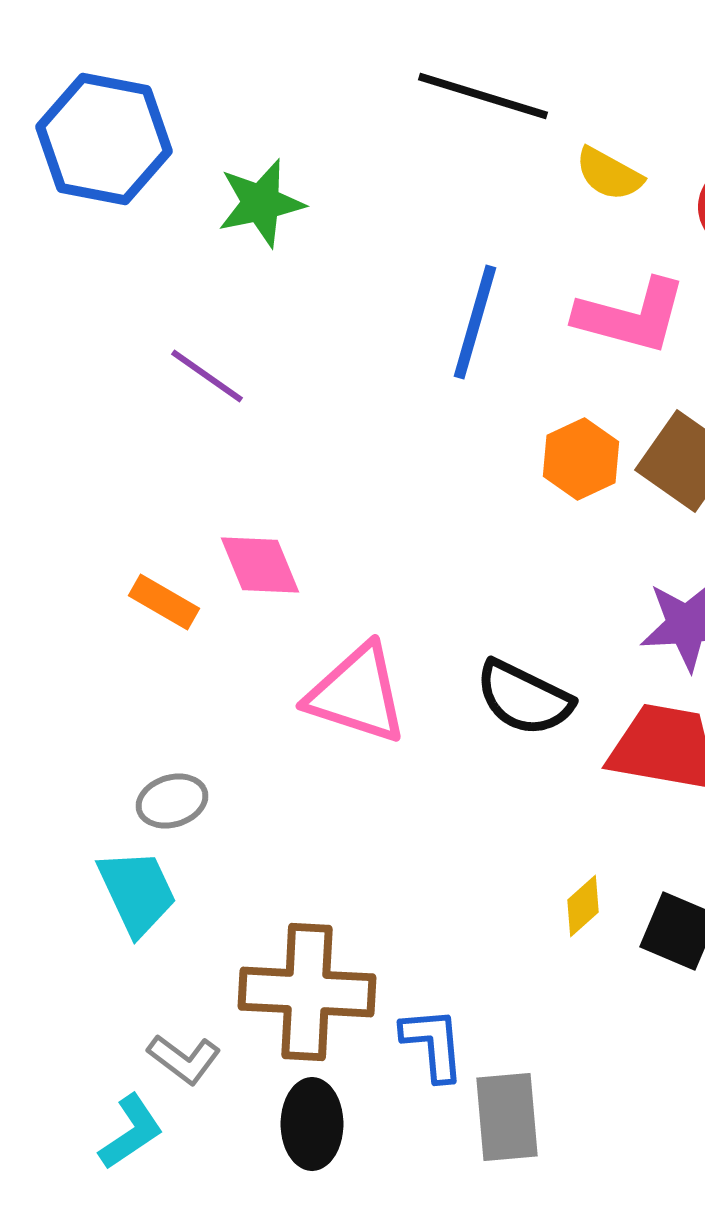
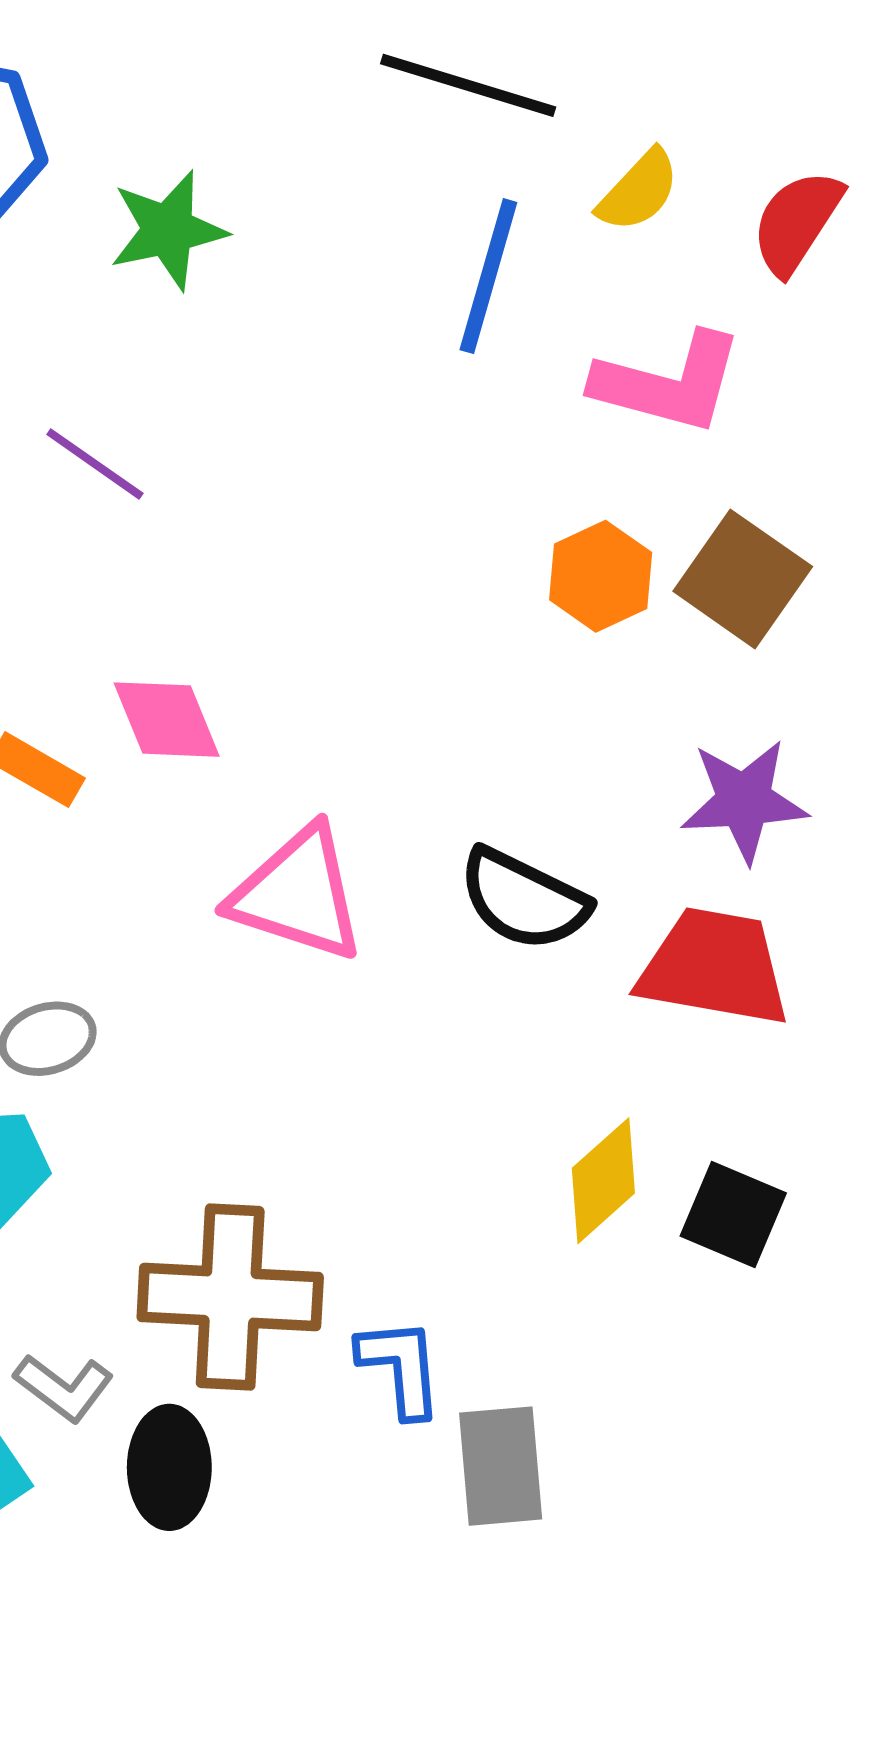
yellow semicircle: (609, 174) -> (639, 191), turned -76
blue line: (475, 322) -> (488, 276), moved
yellow diamond: (583, 906) -> (603, 1181), size x1.5
black ellipse: (312, 1124) -> (169, 1467), moved

